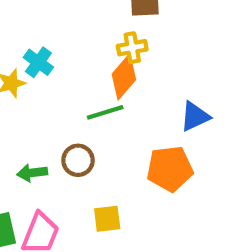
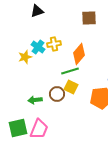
yellow cross: (132, 48) -> (54, 44), moved
yellow square: (107, 219) -> (71, 87), moved, turned 32

